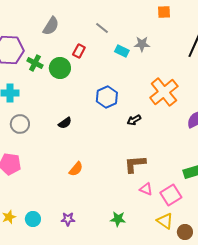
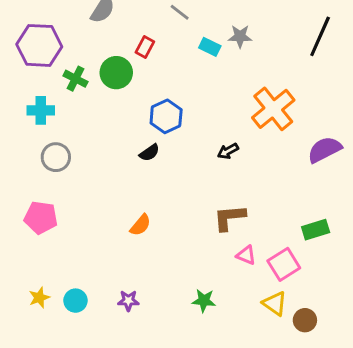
green cross: (35, 63) -> (75, 79), moved
blue hexagon: (107, 97) -> (166, 116), moved
black semicircle: (65, 123) -> (149, 153), moved

